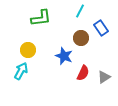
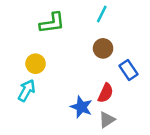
blue rectangle: (101, 28) -> (128, 70), moved
blue star: (64, 56) -> (81, 107), moved
gray triangle: (104, 77) -> (107, 120), moved

